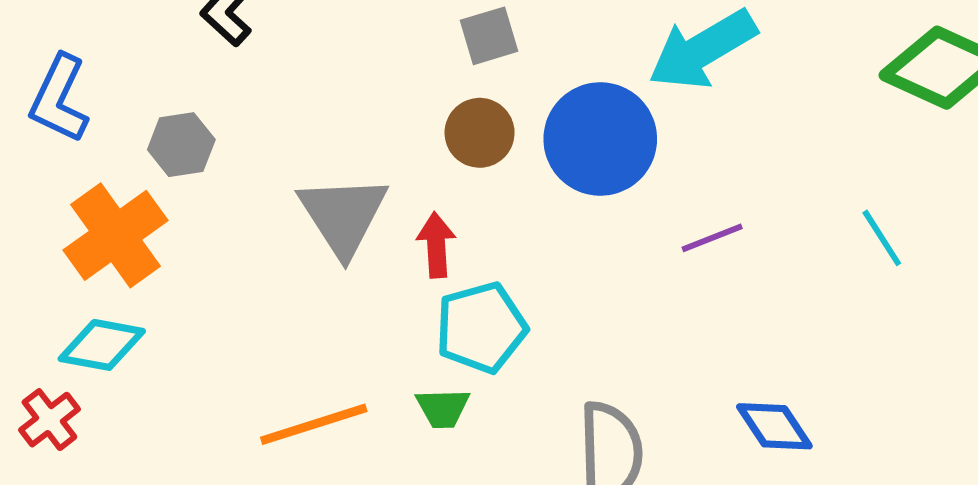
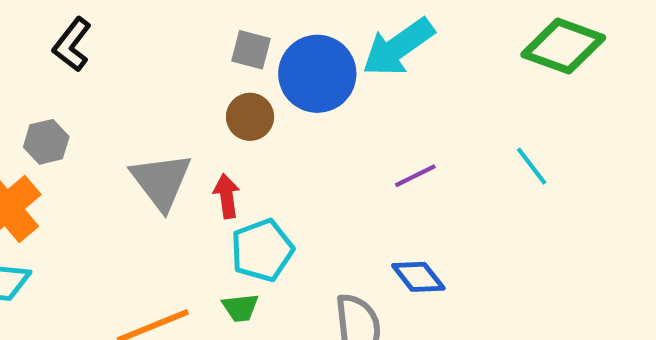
gray square: (489, 36) -> (251, 50), turned 36
blue circle: (600, 139) -> (317, 74), moved
blue diamond: (774, 426) -> (418, 277), moved

